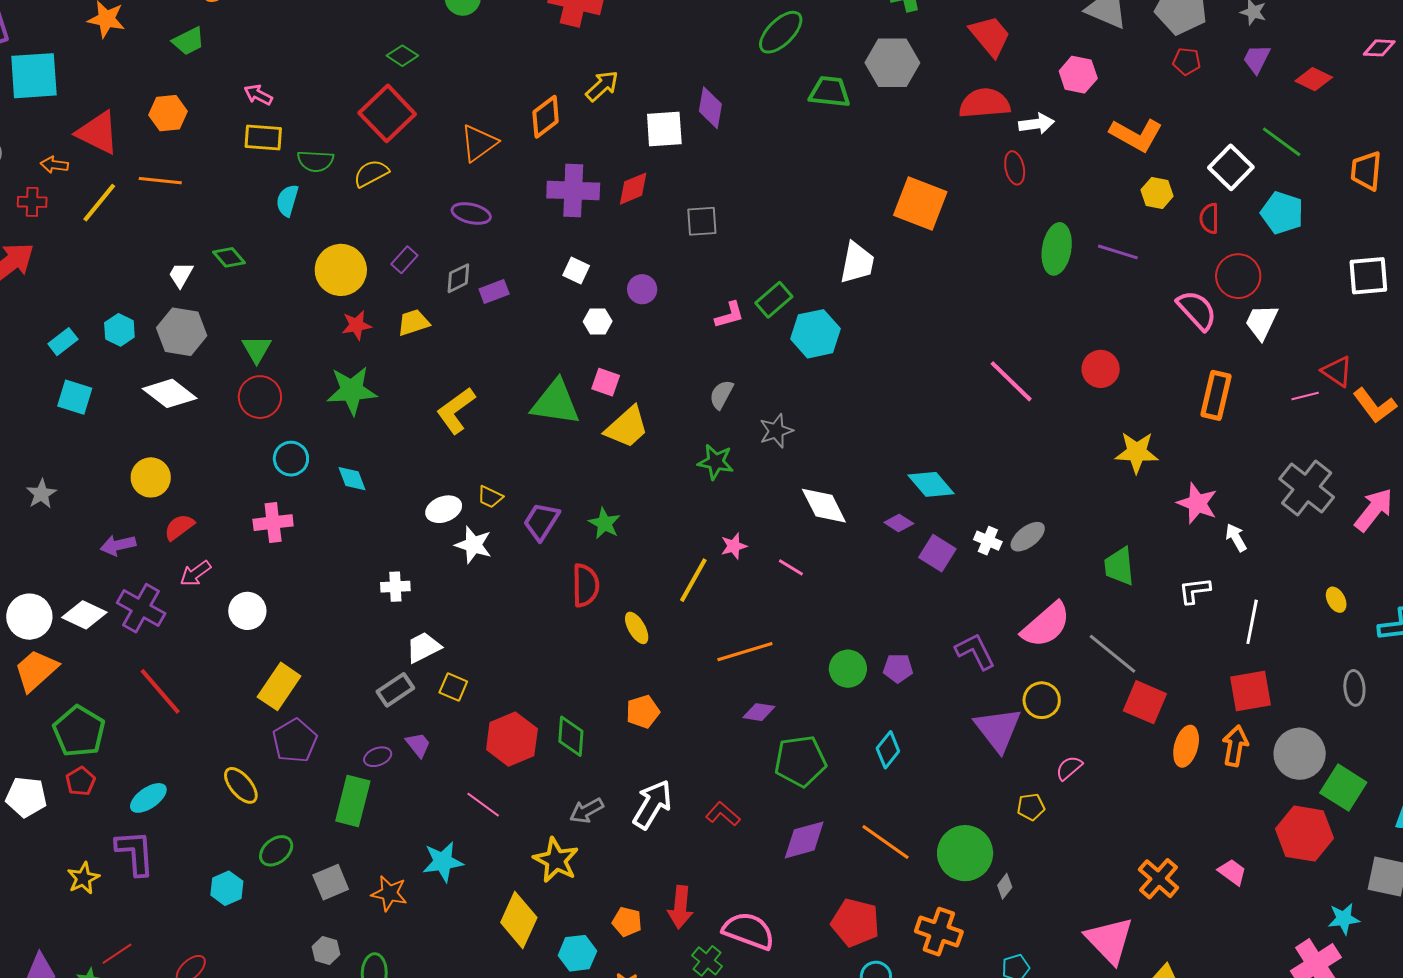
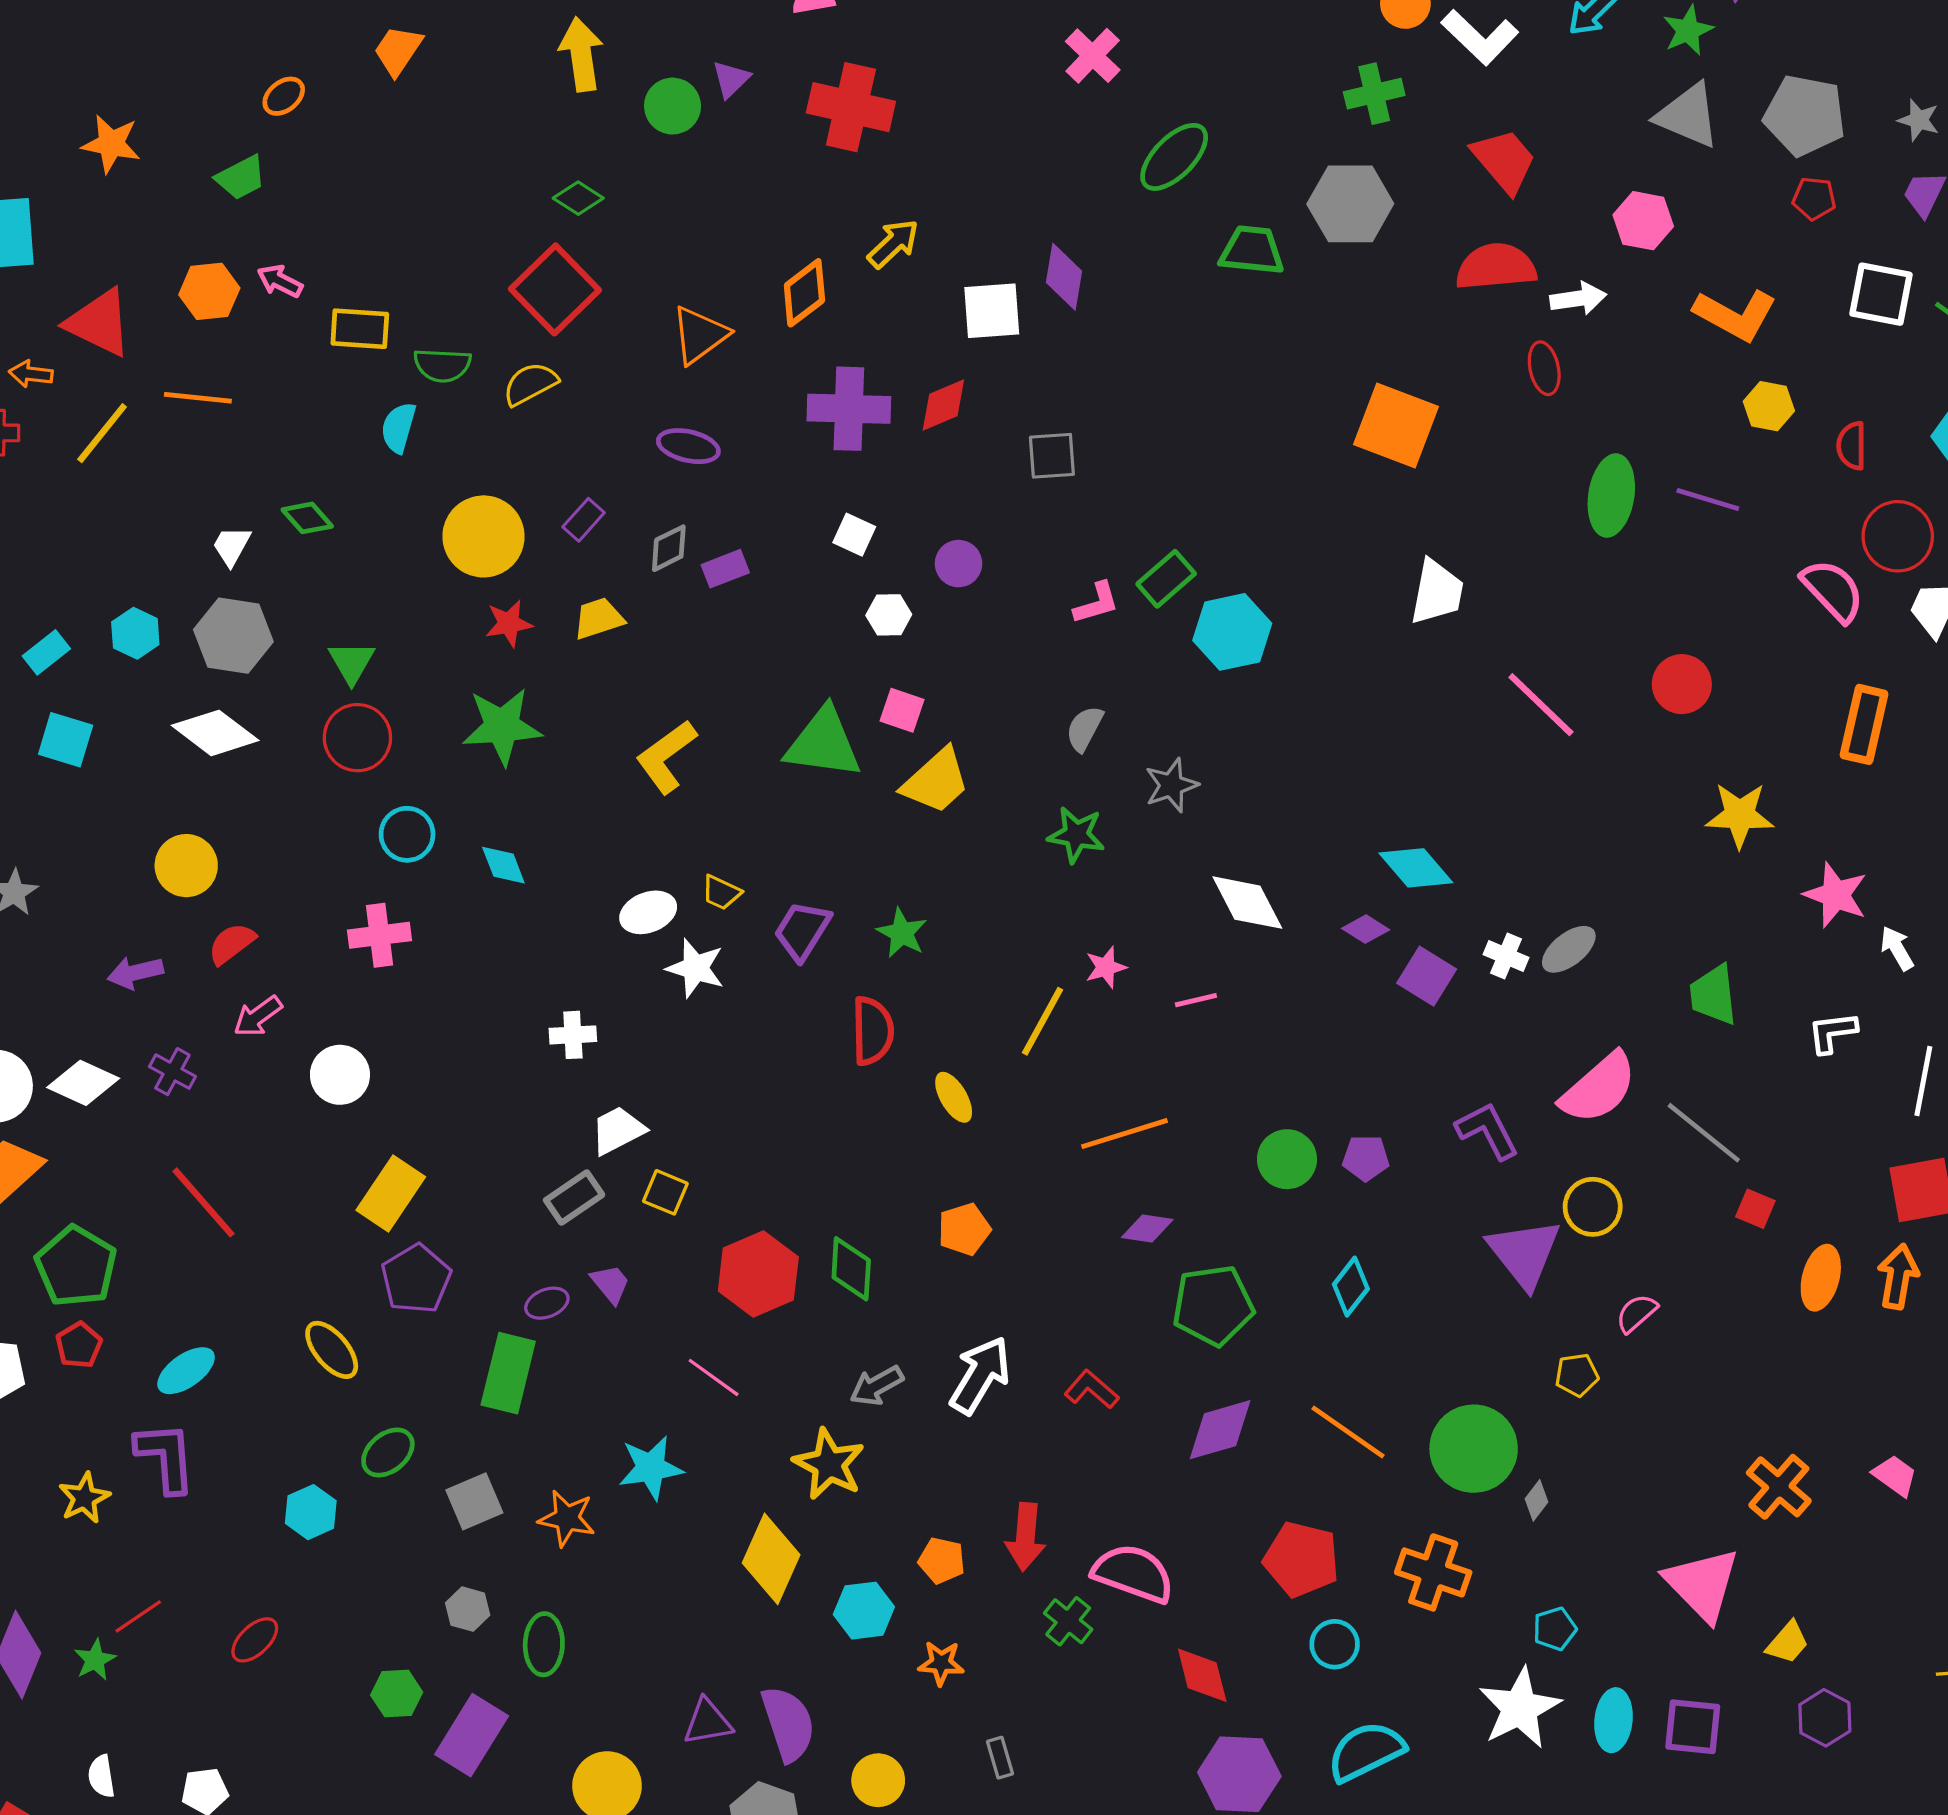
pink arrow: (258, 95) -> (280, 281), moved
white square: (1231, 167) -> (1881, 294), moved, turned -33
white trapezoid: (857, 263) -> (1437, 592), moved
pink line: (791, 567) -> (1196, 1000), turned -44
purple cross: (141, 608) -> (172, 1072), size x0.6
red square: (1145, 702) -> (1755, 1209), size x0.6

